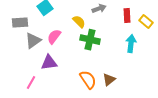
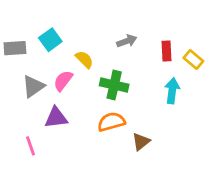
yellow semicircle: (79, 22) -> (84, 59), moved
gray rectangle: (20, 23) -> (15, 48), moved
orange semicircle: (88, 80) -> (111, 122), moved, turned -72
pink line: (31, 83) -> (30, 146), turned -48

